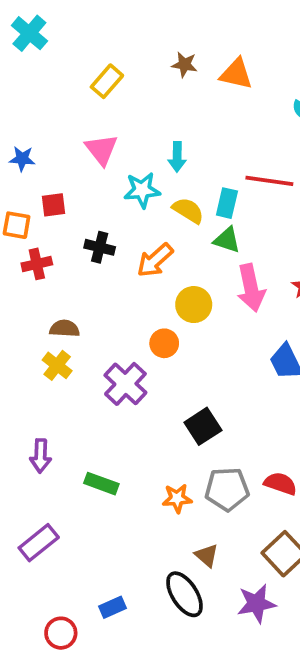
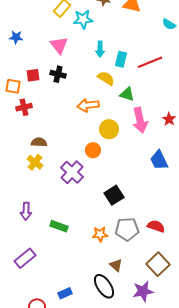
blue star: (22, 159) -> (16, 37), moved
red line: (269, 181) -> (150, 62), turned -30
cyan star: (142, 190) -> (83, 19), moved
cyan rectangle: (227, 203) -> (121, 59), moved
black cross: (100, 247) -> (58, 74), moved
orange arrow: (155, 260) -> (88, 105), turned 35

